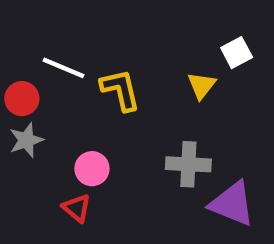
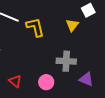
pink circle: (92, 169) -> (46, 82), moved
purple triangle: (232, 204) -> (86, 79), size x0.7

